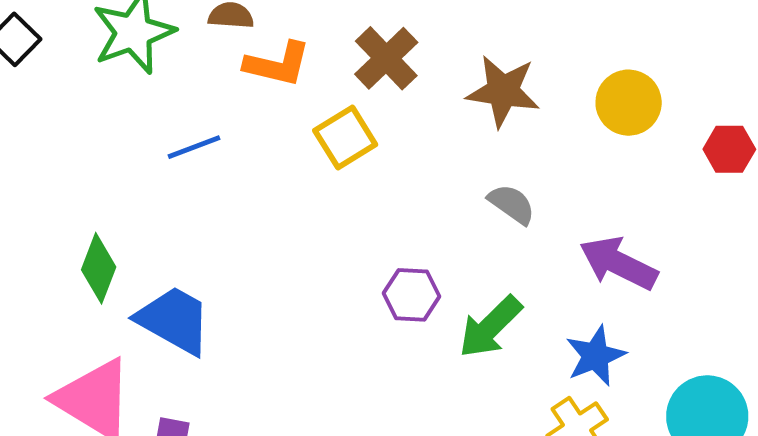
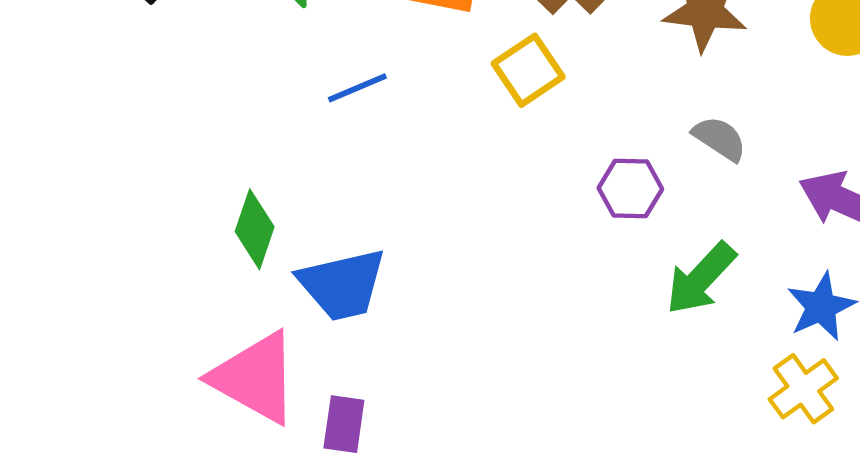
purple hexagon: (412, 295) -> (630, 189), moved
blue trapezoid: (174, 320) -> (342, 285), turned 140

